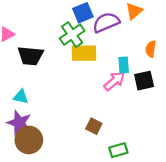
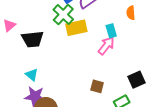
black square: (144, 81) -> (136, 80), moved
cyan triangle: (21, 97) -> (32, 75), turned 40

